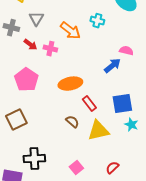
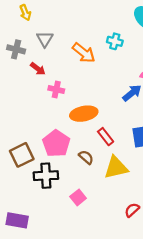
pink cross: (50, 49) -> (56, 90), moved
pink pentagon: (26, 80) -> (56, 143), moved
black cross: (34, 159) -> (46, 176), moved
pink square: (76, 168) -> (78, 197), moved

